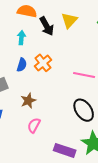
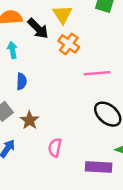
orange cross: (43, 63) -> (69, 44), moved
brown star: (28, 101) -> (29, 120), moved

